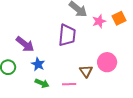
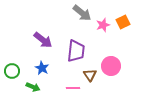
purple trapezoid: (67, 35) -> (76, 51), moved
purple arrow: (25, 44) -> (43, 40), moved
green arrow: (42, 83) -> (33, 87), moved

